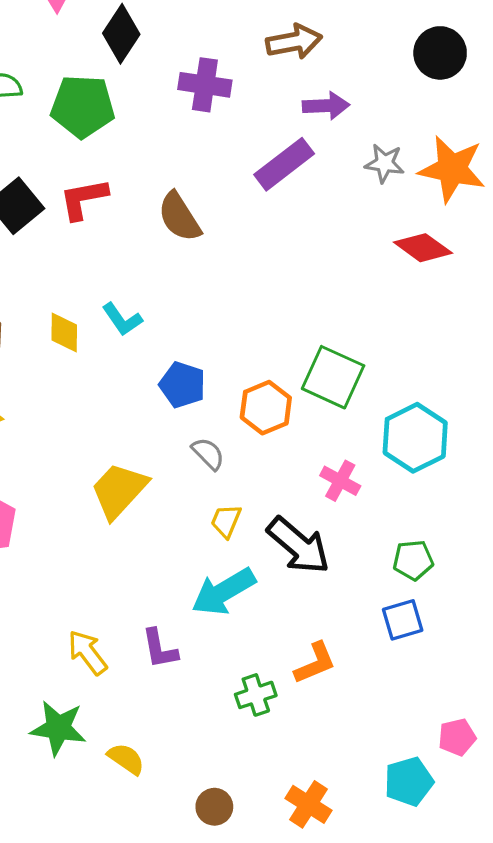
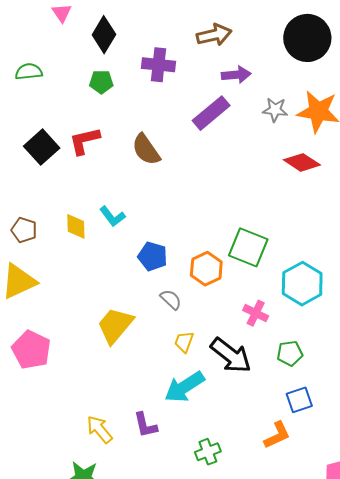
black circle: (440, 53) -> (307, 38), size x1.4
green pentagon: (83, 106) -> (101, 82), moved, size x0.6
green pentagon: (413, 560) -> (290, 353), moved
orange L-shape: (315, 663) -> (277, 435), moved

